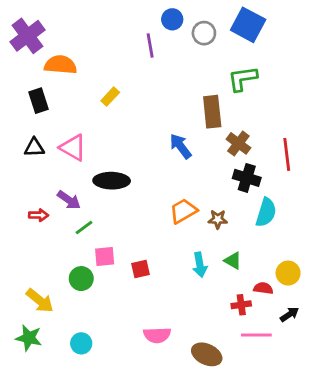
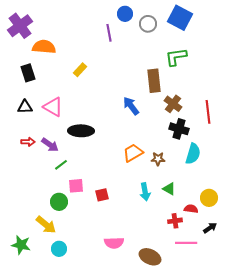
red arrow: (38, 215) -> (28, 142), moved
yellow arrow: (40, 301) -> (46, 225), moved

